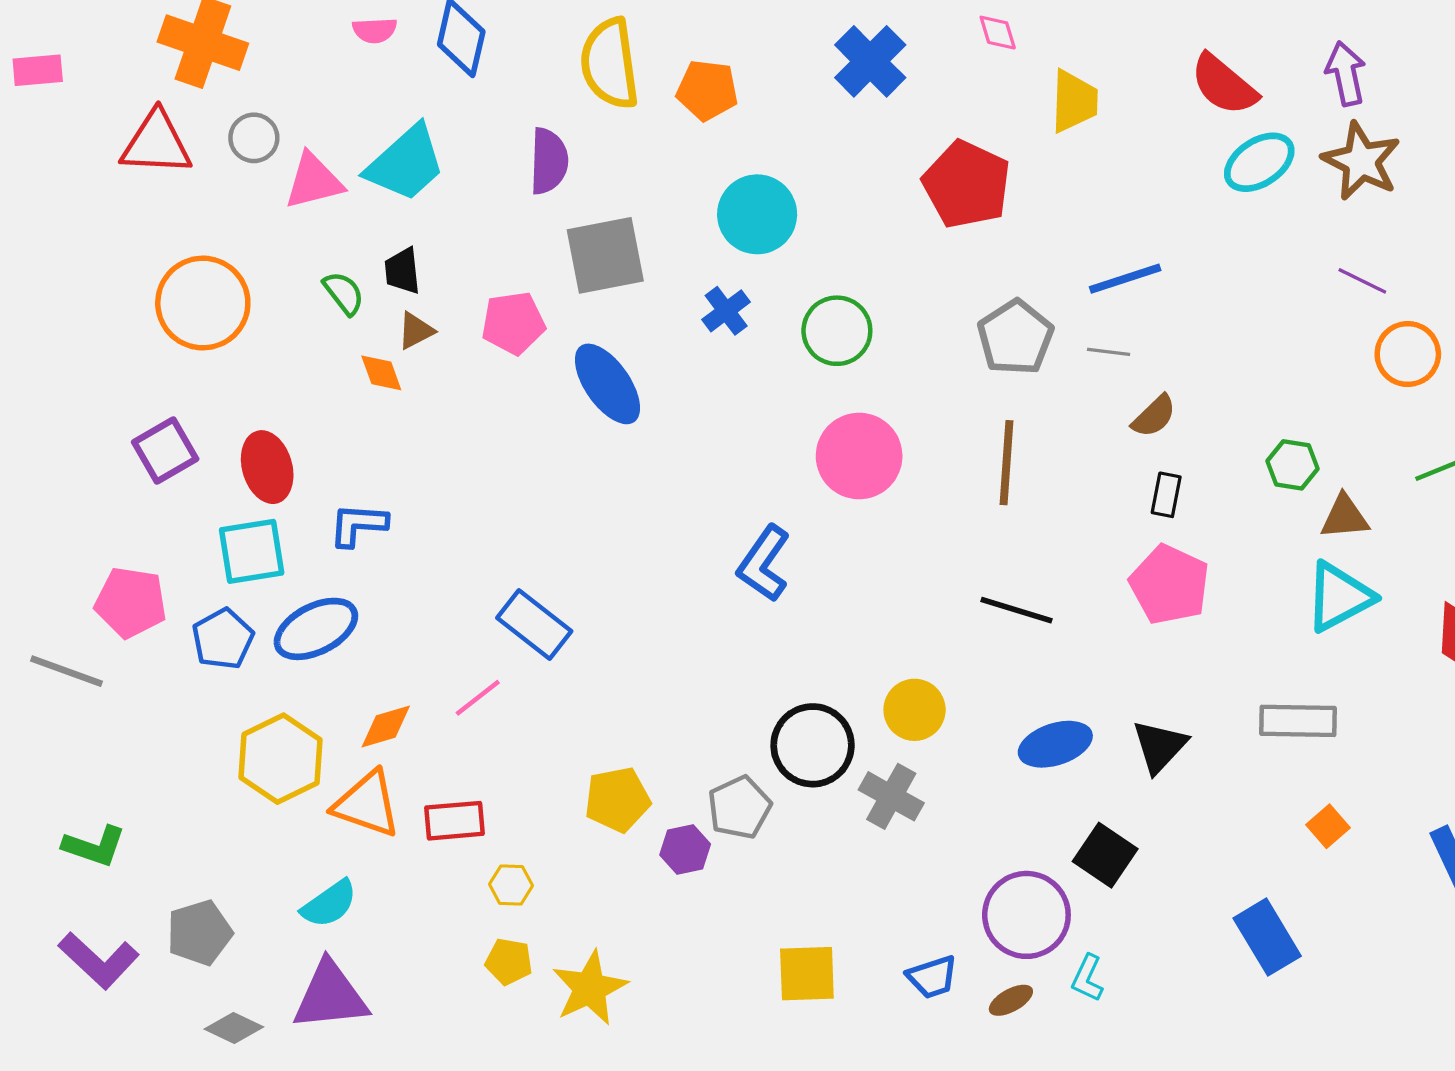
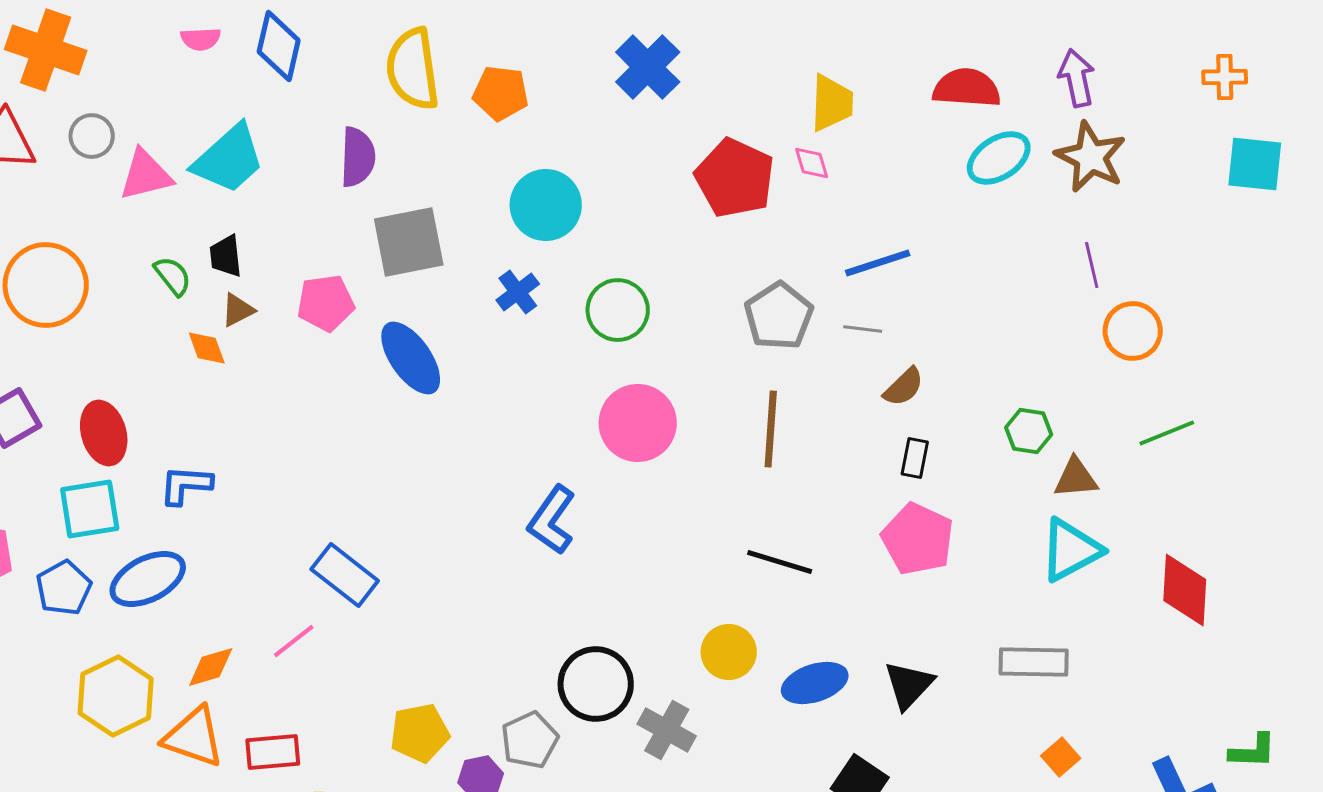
pink diamond: (998, 33) -> (812, 163), moved
red semicircle: (1224, 85) -> (967, 88), turned 144
purple line: (1362, 281) -> (1092, 265), turned 51
yellow circle: (915, 710) -> (729, 652), moved

